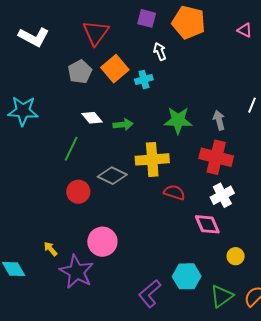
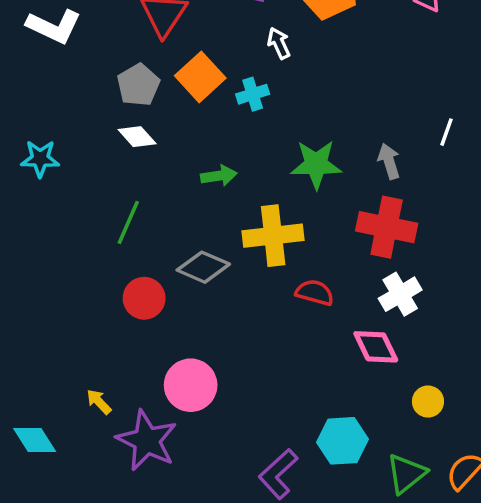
cyan star: (23, 111) -> (40, 159), size x0.7
white diamond: (92, 118) -> (137, 137), moved

